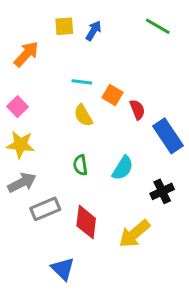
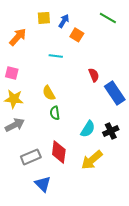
orange square: (112, 95) -> (77, 35), moved
pink square: (18, 107) -> (12, 73), turned -32
yellow semicircle: (83, 115) -> (49, 93), moved
cyan semicircle: (123, 168) -> (88, 129), moved
gray rectangle: (45, 209) -> (31, 157), moved

